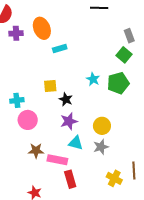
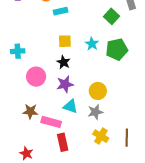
green square: (124, 55) -> (111, 16), moved
yellow square: (50, 86) -> (65, 41), moved
cyan cross: (17, 100) -> (18, 51), moved
pink circle: (28, 120) -> (36, 77), moved
yellow cross: (114, 178) -> (101, 136), moved

